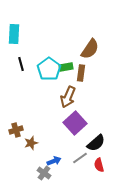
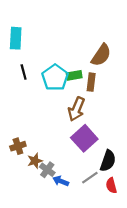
black semicircle: (96, 143) -> (108, 161), turned -30
blue arrow: (54, 161) -> (61, 181), turned -136
gray cross: (44, 173) -> (47, 170), moved

